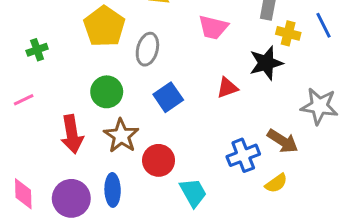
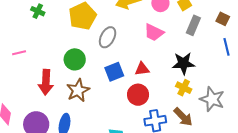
yellow cross: (288, 33) -> (184, 88), moved
green cross: (37, 50) -> (38, 11), moved, turned 32
red triangle: (227, 88) -> (142, 69), moved
red circle: (159, 160) -> (138, 95), moved

